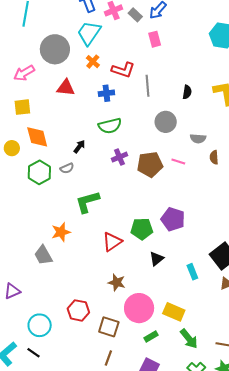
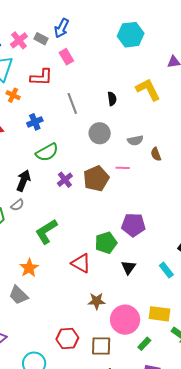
red L-shape: (123, 70) -> (41, 77), moved
black arrow: (79, 147) -> (23, 181), size x1.5
red triangle: (112, 242) -> (81, 263), turned -40

